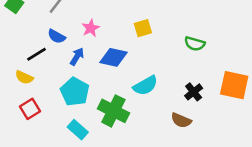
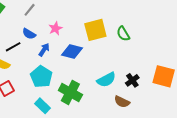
yellow square: (143, 28) -> (95, 30), size x1.6
green semicircle: (195, 44) -> (123, 34), moved, turned 42
cyan semicircle: (145, 86) -> (106, 80), moved

